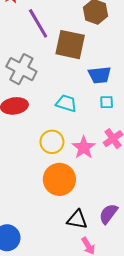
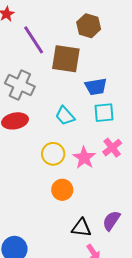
cyan square: (107, 102) -> (104, 113), size x1.5
cyan trapezoid: (66, 103) -> (65, 116), turned -145
orange circle: (59, 179) -> (62, 190), size x0.7

